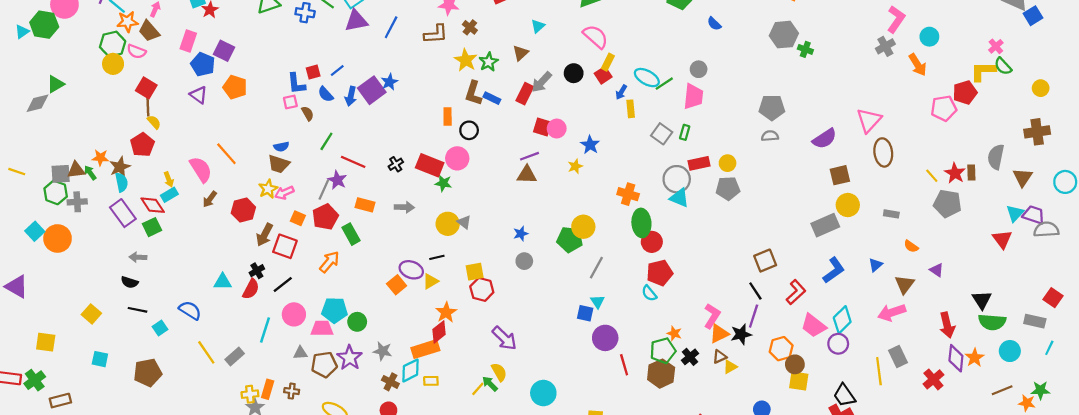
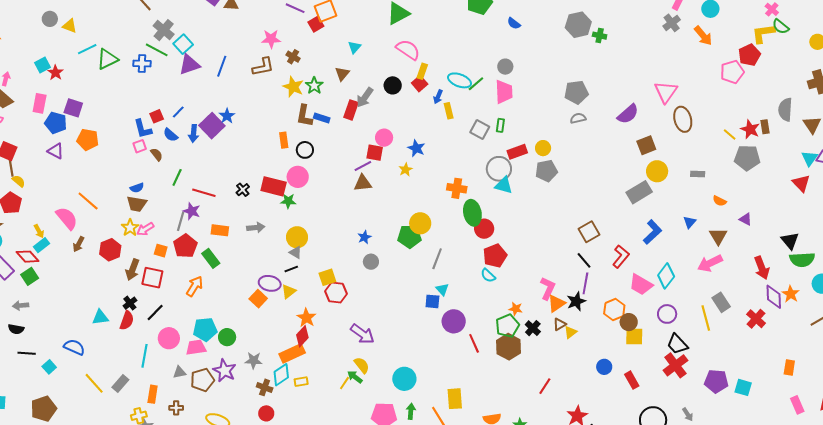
red square: (542, 127) -> (375, 153), moved
gray triangle: (464, 222) -> (296, 252), moved
purple circle: (838, 344) -> (667, 314), moved
orange rectangle: (268, 389) -> (153, 394), moved

